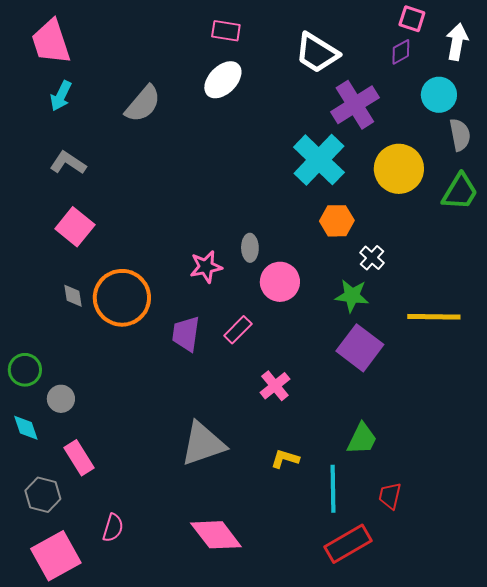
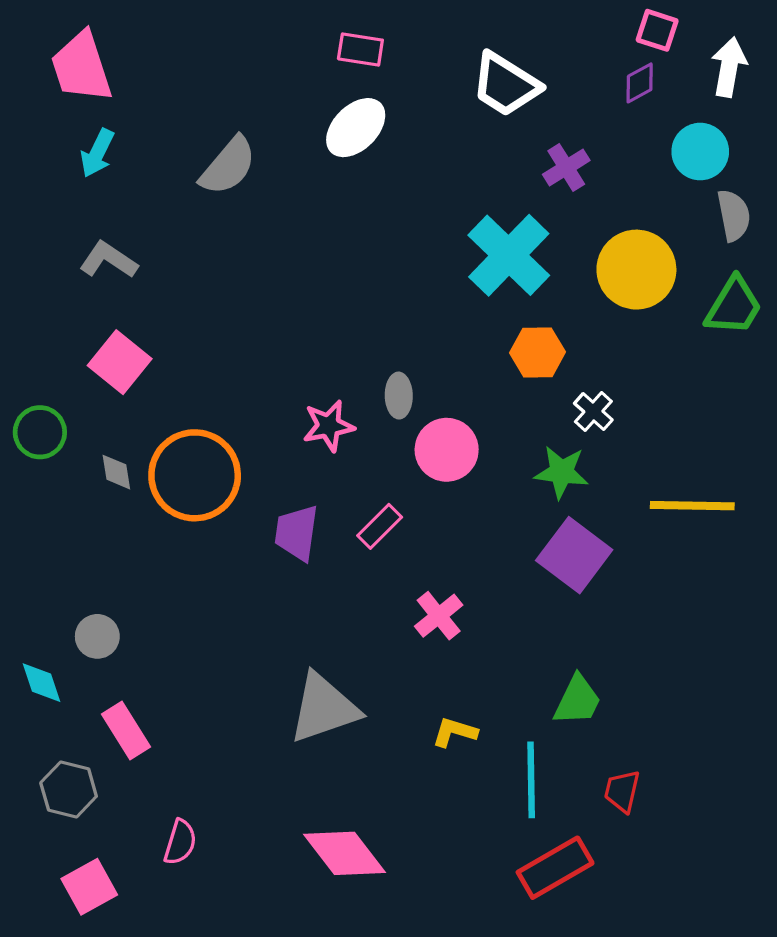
purple cross: (355, 105) -> (566, 167), size x0.6
green circle: (25, 370) -> (40, 432), moved
pink square: (56, 556) -> (89, 887), size x0.7

